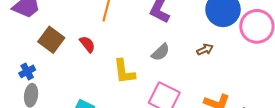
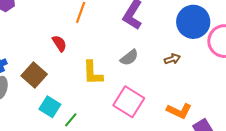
brown square: (51, 40) -> (34, 75), moved

